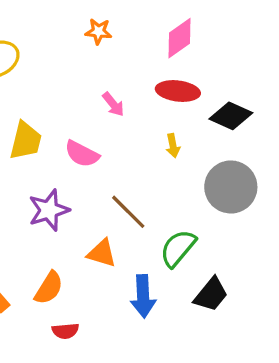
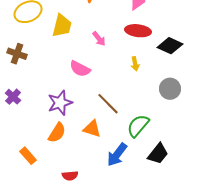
yellow trapezoid: (26, 141) -> (62, 26), moved
gray circle: (231, 187) -> (170, 89), size x0.7
orange semicircle: (49, 288) -> (57, 133), moved
blue arrow: (143, 296) -> (117, 155), turned 40

